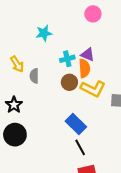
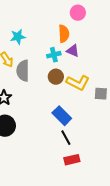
cyan star: (44, 33) -> (18, 37), moved
orange semicircle: (84, 68) -> (64, 34), moved
gray semicircle: (34, 76) -> (23, 71), size x1.5

